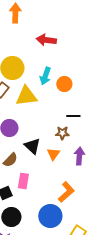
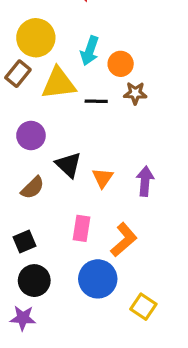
black line: (73, 116) -> (96, 101), moved
brown star: (62, 133) -> (135, 93), moved
pink rectangle: (23, 181) -> (81, 228), moved

